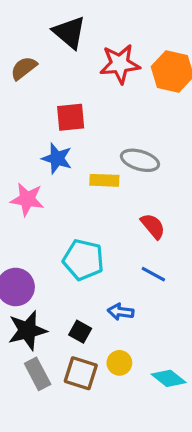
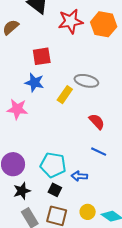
yellow rectangle: (104, 180) -> (65, 95), turned -54
cyan pentagon: (83, 260) -> (53, 165), moved
black star: (27, 330) -> (22, 191), size x0.7
yellow circle: (119, 363) -> (88, 212), moved

